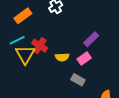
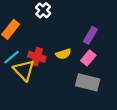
yellow semicircle: (62, 57) -> (63, 54), moved
gray rectangle: (78, 80) -> (88, 82), size x1.5

